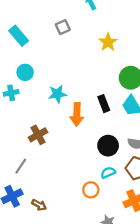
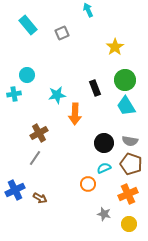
cyan rectangle: (19, 36) -> (28, 25), moved
yellow star: (108, 42) -> (115, 47), moved
black rectangle: (104, 104) -> (95, 88), moved
gray line: (21, 166) -> (35, 158), moved

